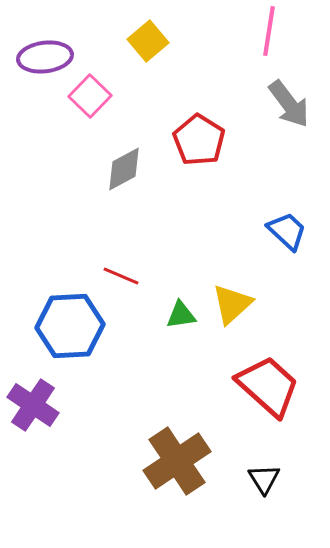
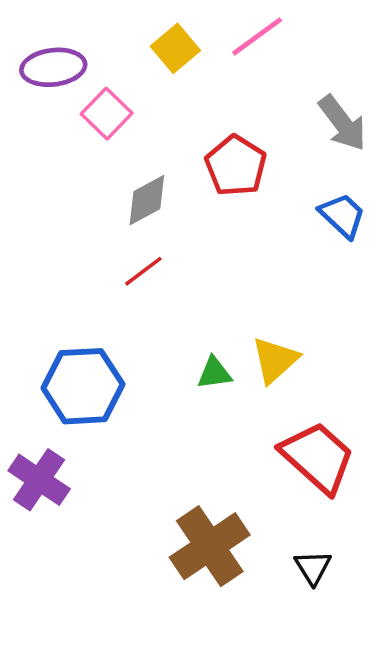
pink line: (269, 31) -> (257, 36), moved, turned 45
blue trapezoid: (287, 231) -> (342, 215), moved
red line: (121, 276) -> (143, 271), moved, turned -60

